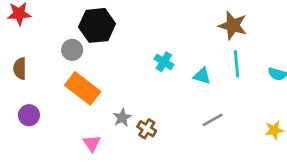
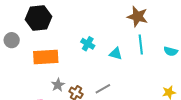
gray circle: (72, 50) -> (12, 40), moved
orange rectangle: (83, 88) -> (46, 57), moved, turned -40
gray line: (213, 120) -> (103, 89), moved

